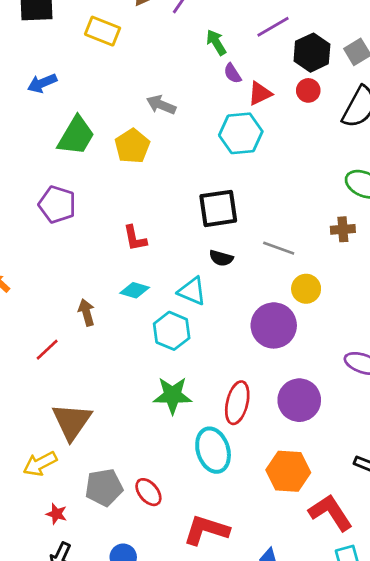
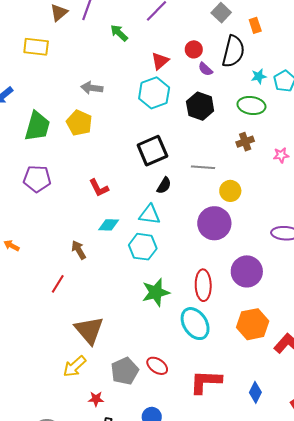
black hexagon: (312, 53) -> (200, 106), moved
purple semicircle: (232, 73) -> (205, 69), moved
black semicircle: (221, 258) -> (164, 185), turned -60

